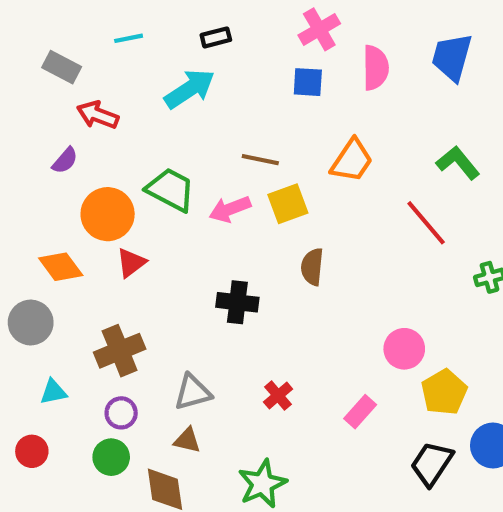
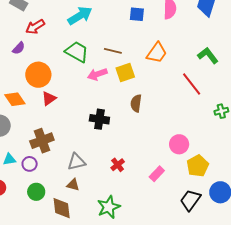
red arrow: (98, 115) -> (35, 27), turned -54
green trapezoid: (171, 190) -> (77, 52), moved
purple circle: (121, 413) -> (30, 164), moved

